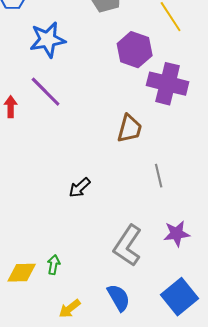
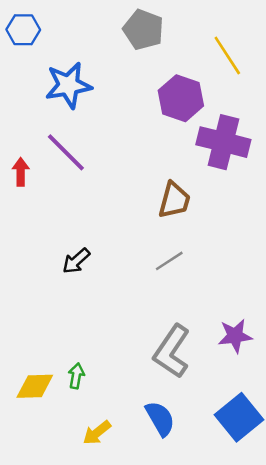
gray line: (159, 176) -> (169, 261), moved, turned 70
black arrow: (80, 188) -> (76, 261), moved

